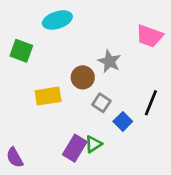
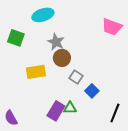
gray star: (109, 61) -> (56, 42), moved
black line: (151, 103) -> (115, 113), moved
green triangle: (93, 144) -> (70, 108), turned 32

